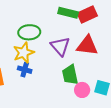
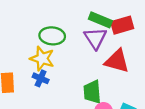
purple triangle: (60, 46) -> (95, 38), moved
yellow star: (24, 53) -> (42, 59), turned 30

